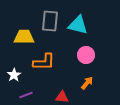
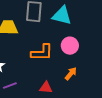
orange L-shape: (44, 62) -> (42, 53), moved

